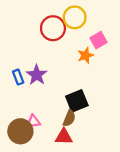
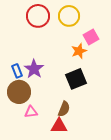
red circle: (53, 28) -> (38, 16), moved
black square: (77, 101) -> (76, 79), moved
brown circle: (20, 131) -> (19, 92), moved

